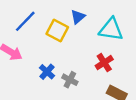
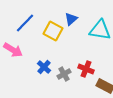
red cross: (104, 63) -> (86, 69), moved, turned -35
gray cross: (70, 80) -> (64, 74), turned 32

